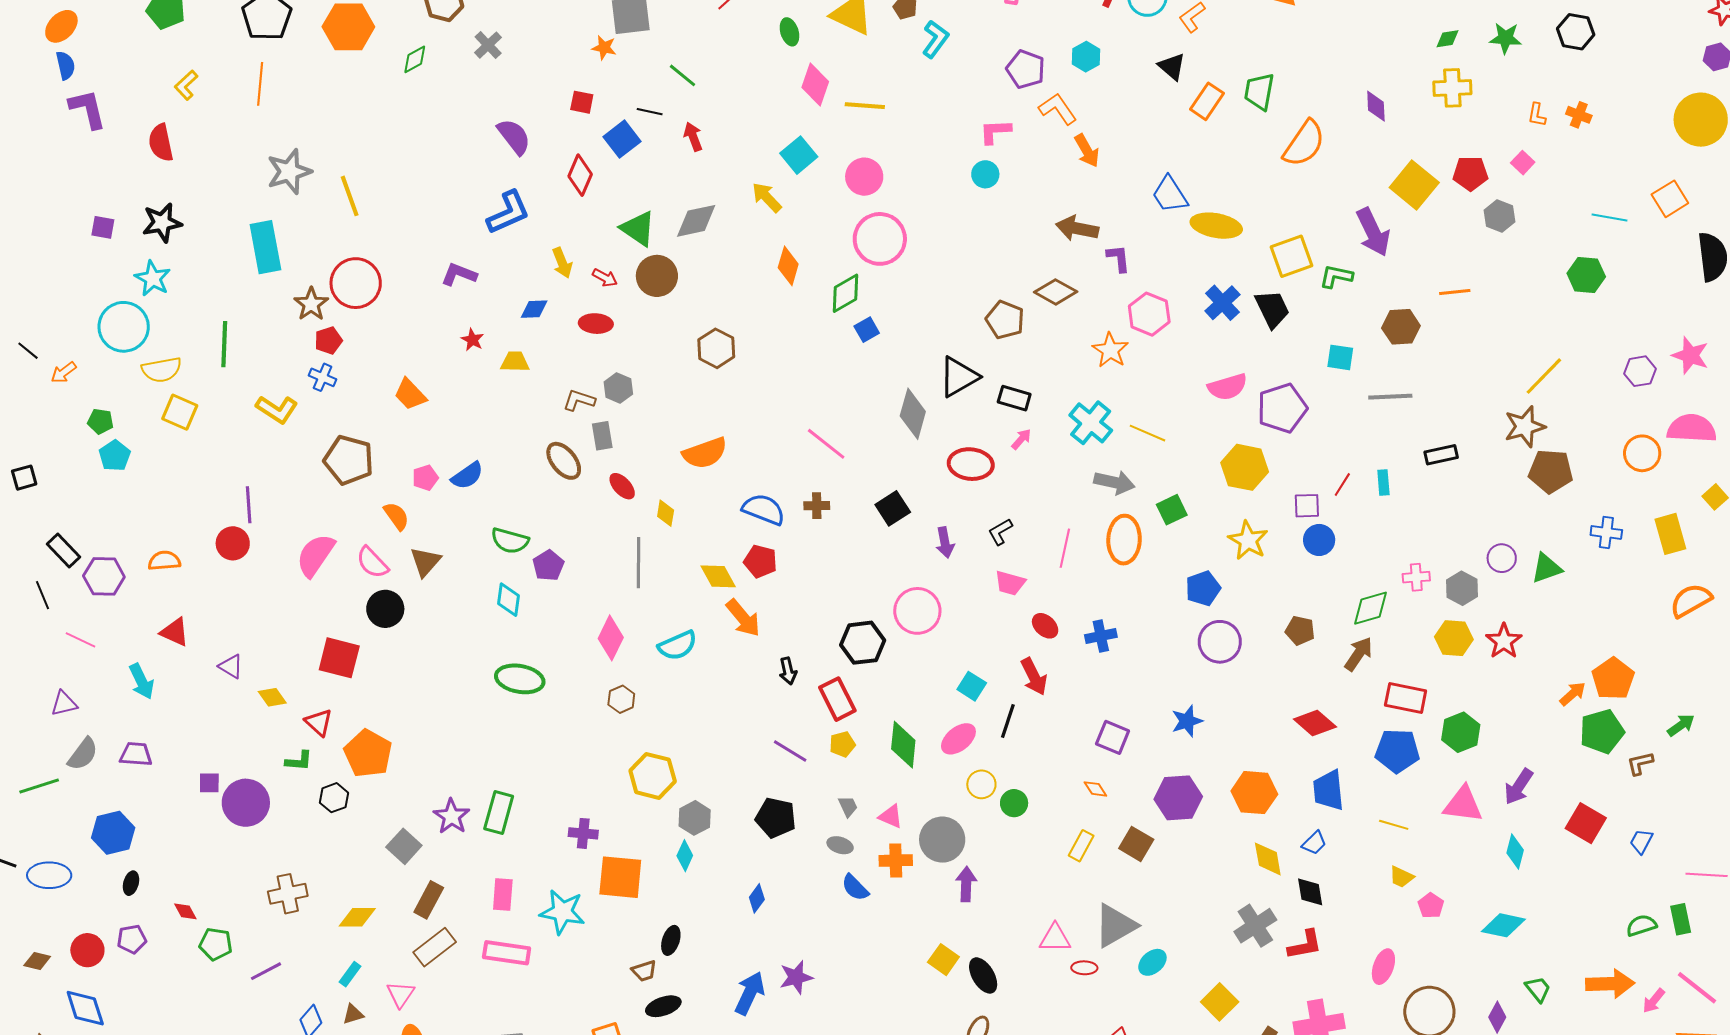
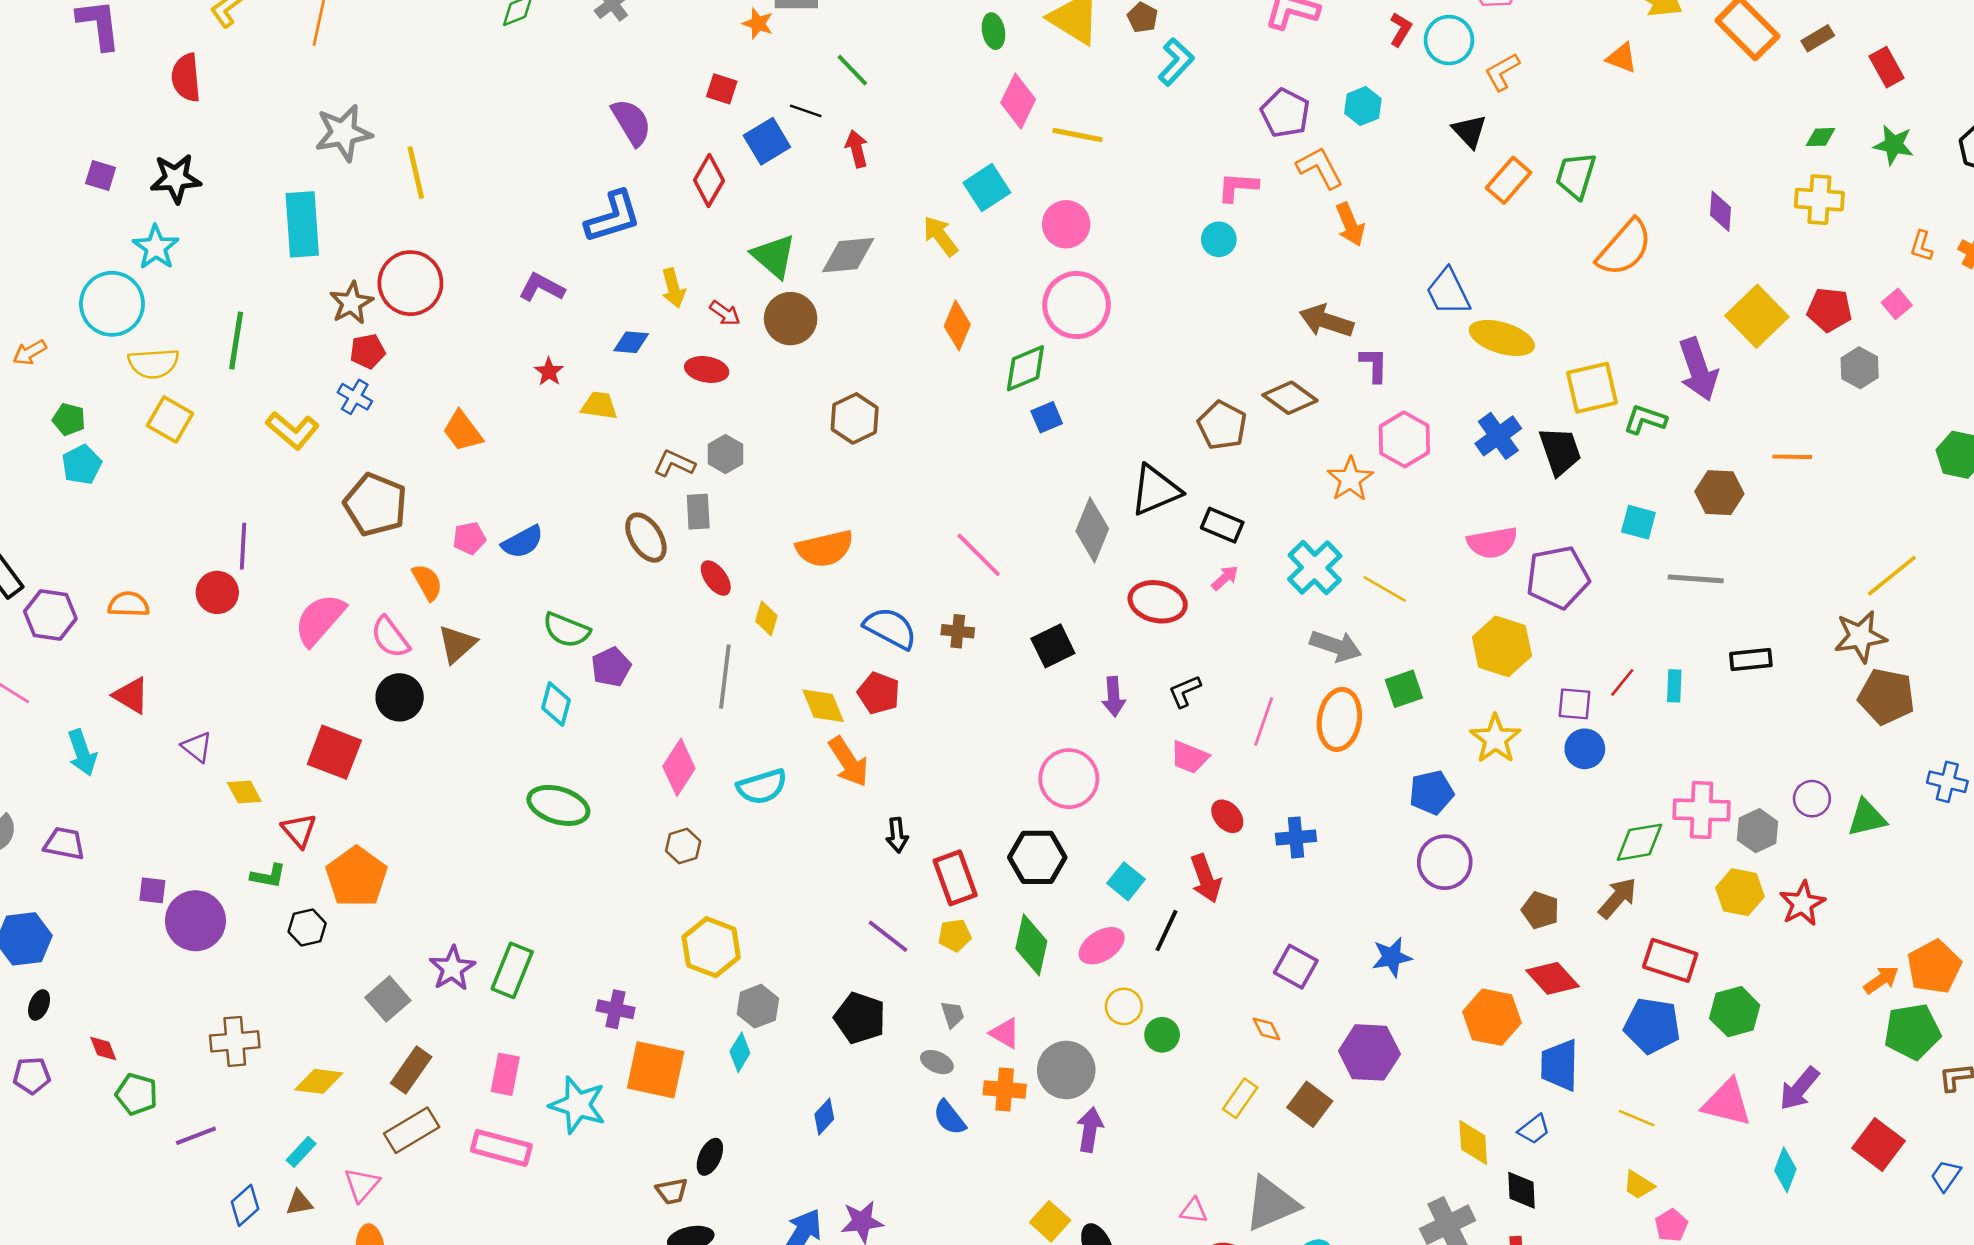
pink cross: (1416, 577) -> (1702, 810), size x1.6
brown pentagon: (1300, 631) -> (1540, 910), moved
black hexagon: (863, 643) -> (1037, 857), moved
orange hexagon: (1254, 793) -> (1492, 1017), moved
pink triangle: (1055, 938) -> (1194, 1211), size x0.7

